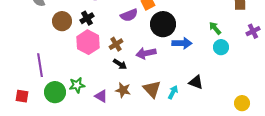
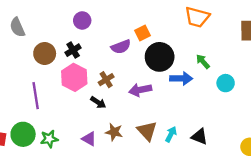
green arrow: (215, 28) -> (203, 61), moved
black arrow: (120, 64) -> (98, 102), moved
purple line: (40, 65) -> (36, 96), moved
black triangle: (196, 82) -> (199, 137), moved
green star: (77, 85) -> (49, 139), moved
green circle: (55, 92) -> (23, 134), moved

